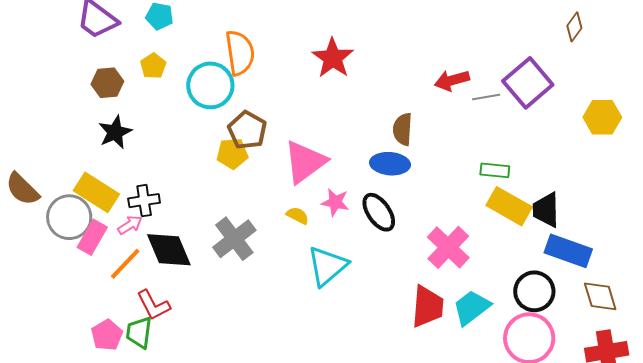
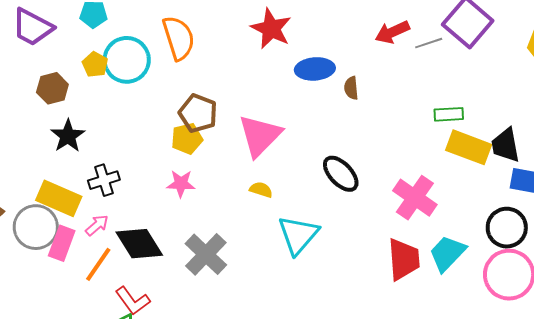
cyan circle: (210, 85) -> (127, 60), moved
brown semicircle: (403, 129) -> (351, 88), size x0.7
blue ellipse: (390, 164) -> (315, 69), moved
black cross: (144, 201) -> (104, 180), moved
pink star: (335, 202) -> (181, 184), moved
gray cross: (234, 239) -> (206, 254), moved

